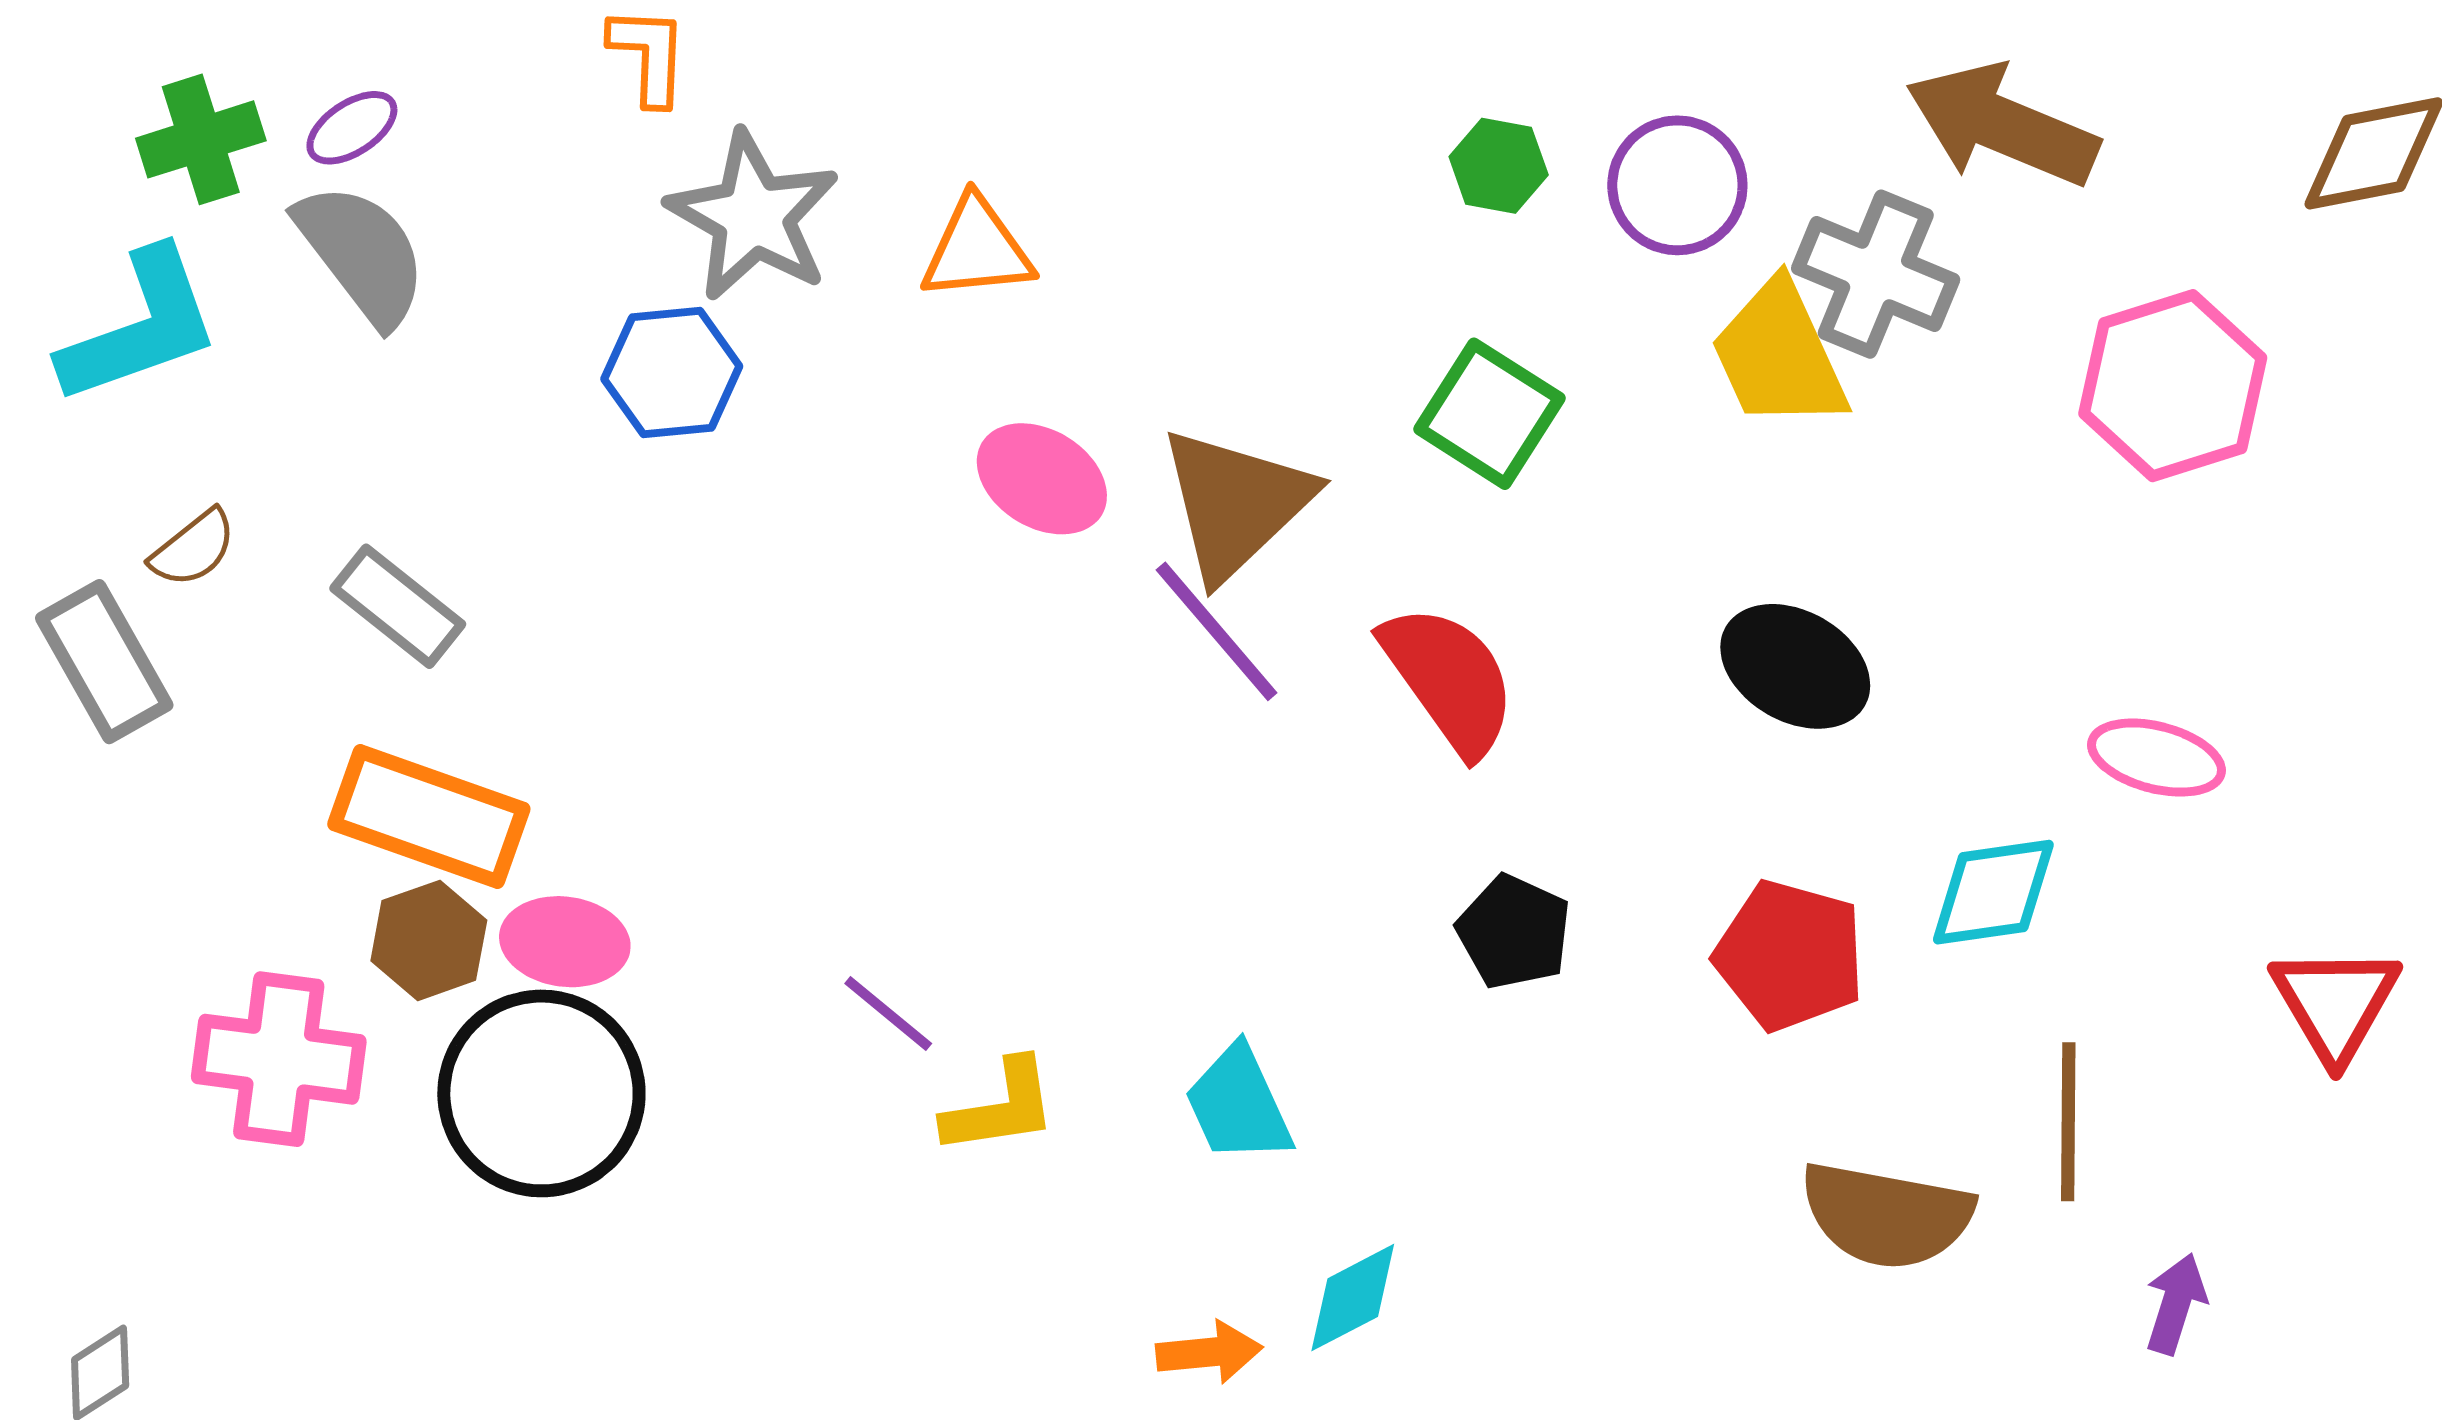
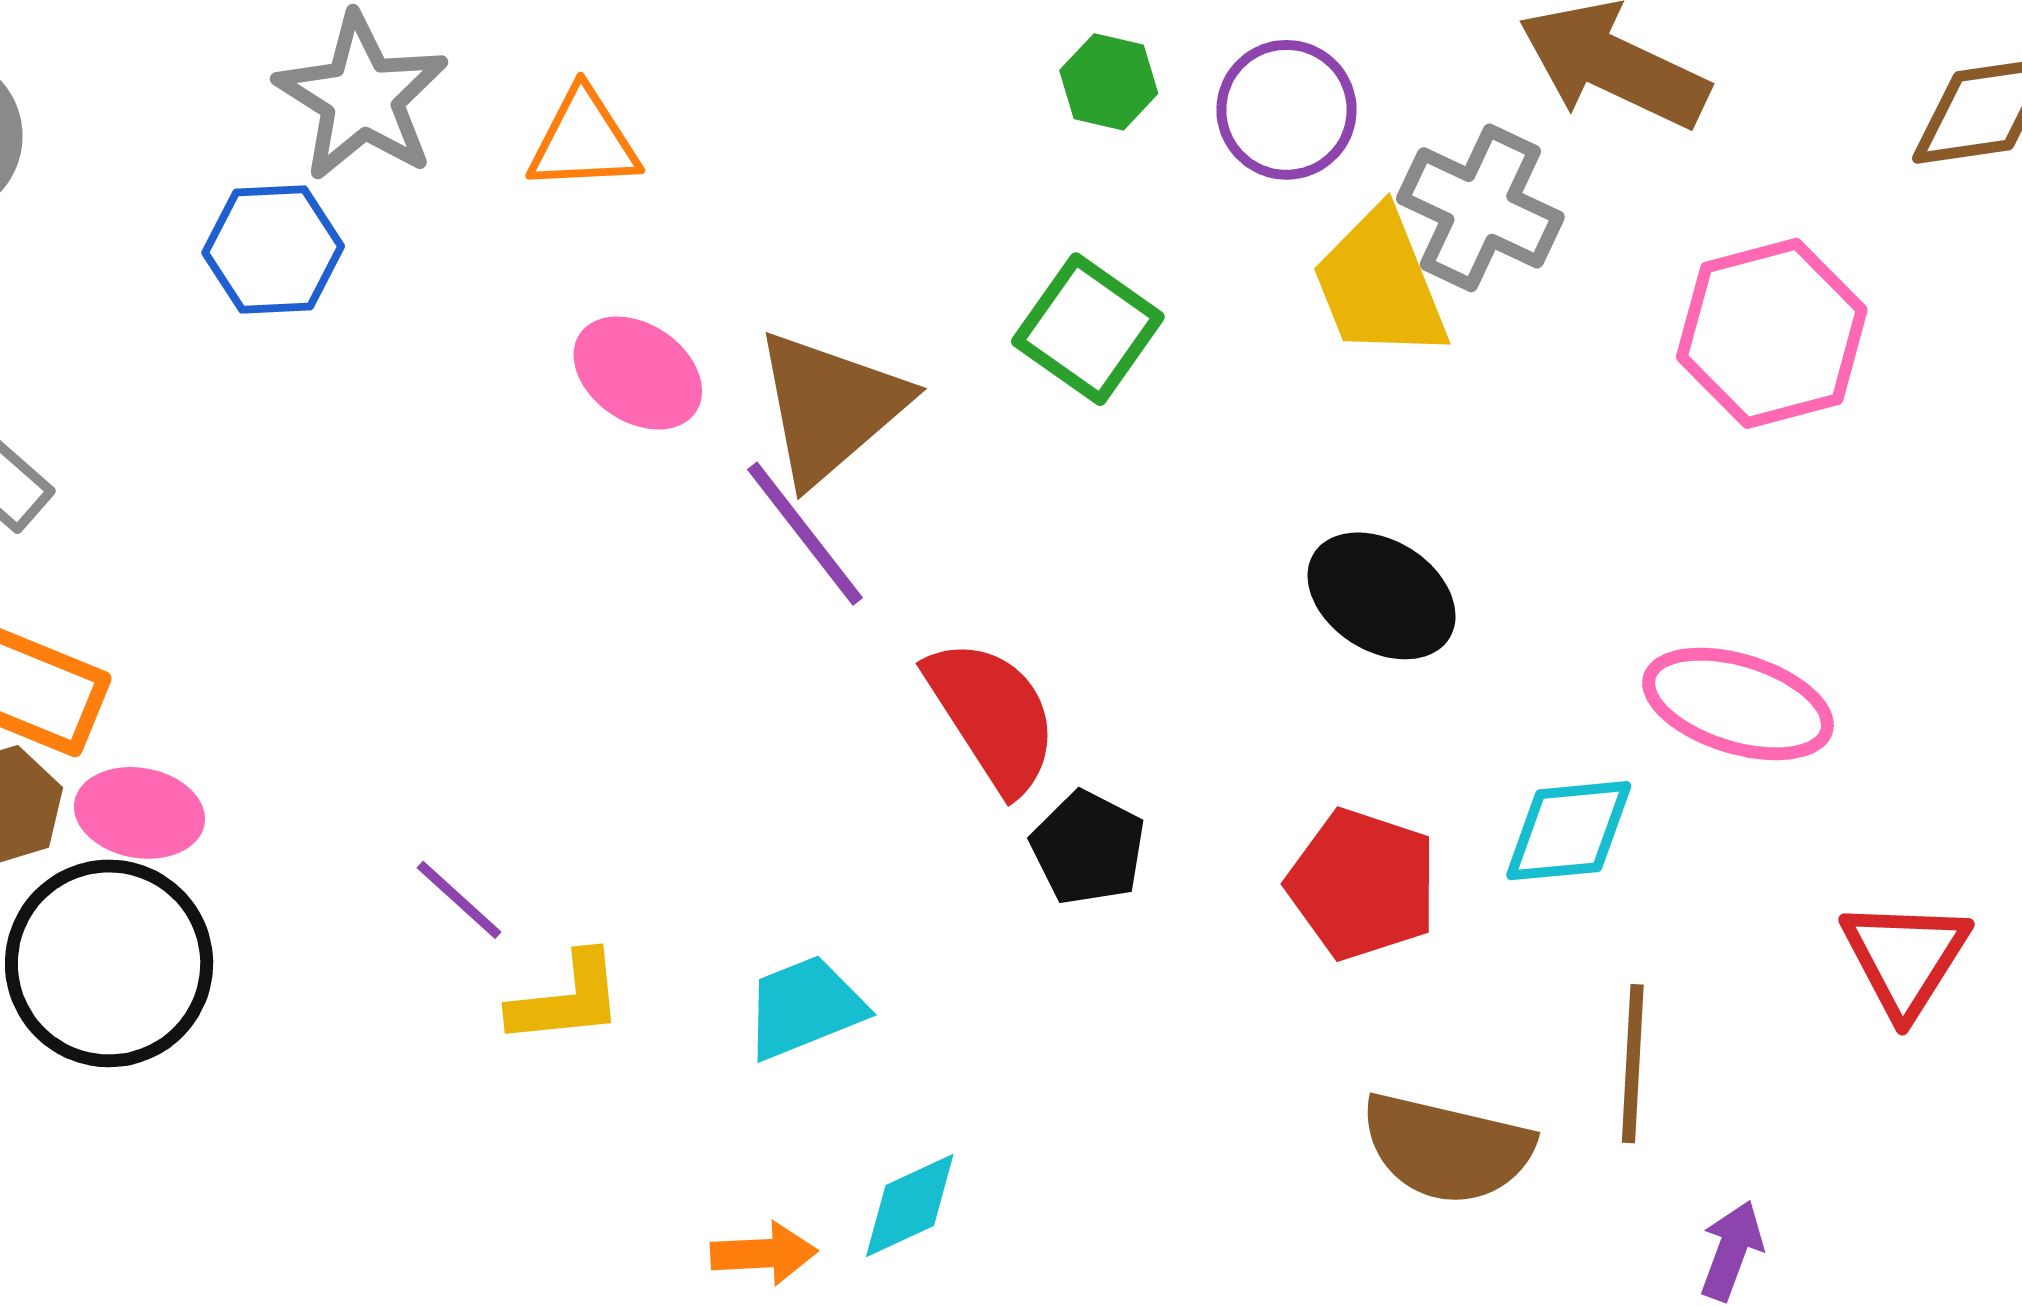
red semicircle: (1449, 679) -> (992, 715), moved
pink ellipse: (2156, 758) -> (1738, 704), size x1.4
cyan trapezoid: (1238, 1105) -> (805, 1007), turned 90

